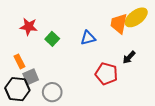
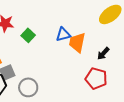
orange trapezoid: (119, 24) -> (77, 42), moved
red pentagon: (106, 74) -> (96, 78), moved

